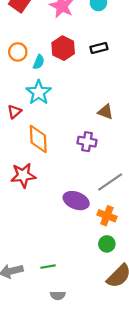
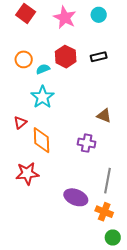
cyan semicircle: (39, 62) -> (43, 69), turned -136
red triangle: (14, 112) -> (20, 123), moved
gray line: (110, 182) -> (107, 181), turned -45
green circle: (107, 244) -> (113, 238), moved

